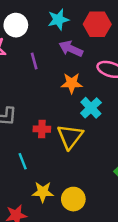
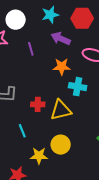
cyan cross: (91, 108) -> (78, 87), turned -36
yellow triangle: (70, 136) -> (61, 110), turned 40
yellow circle: (73, 199) -> (61, 145), moved

